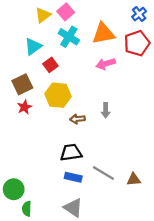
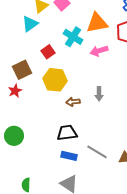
cyan cross: (69, 37) -> (73, 37), moved
cyan triangle: (33, 46) -> (30, 24), moved
red star: (24, 107) -> (15, 91), moved
green circle: (14, 189) -> (14, 136), moved

